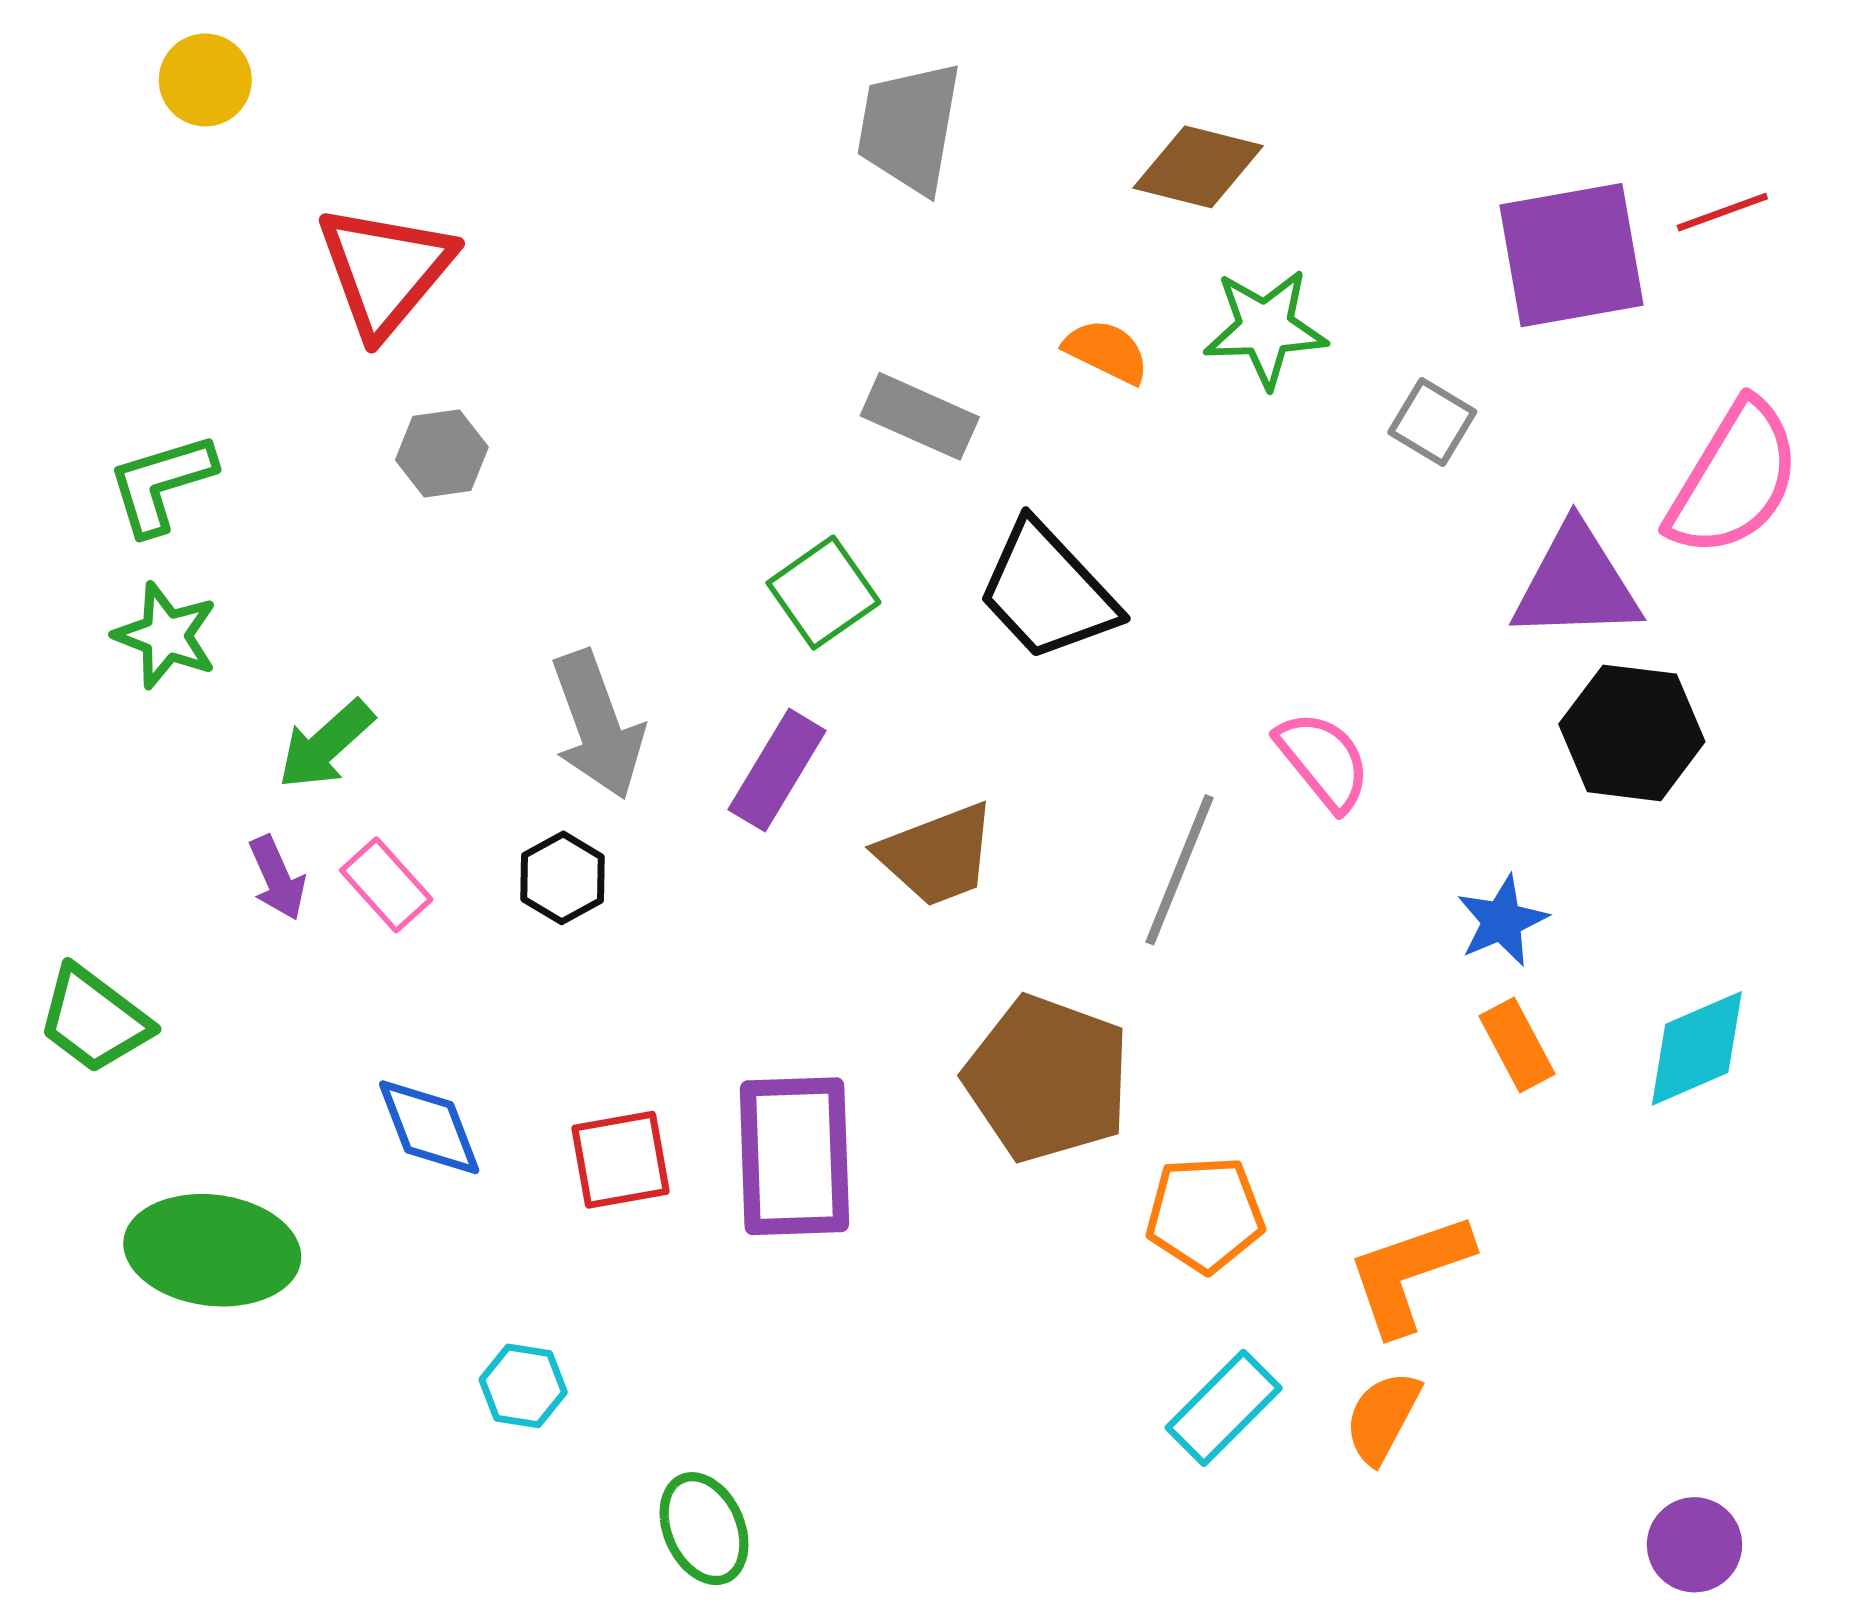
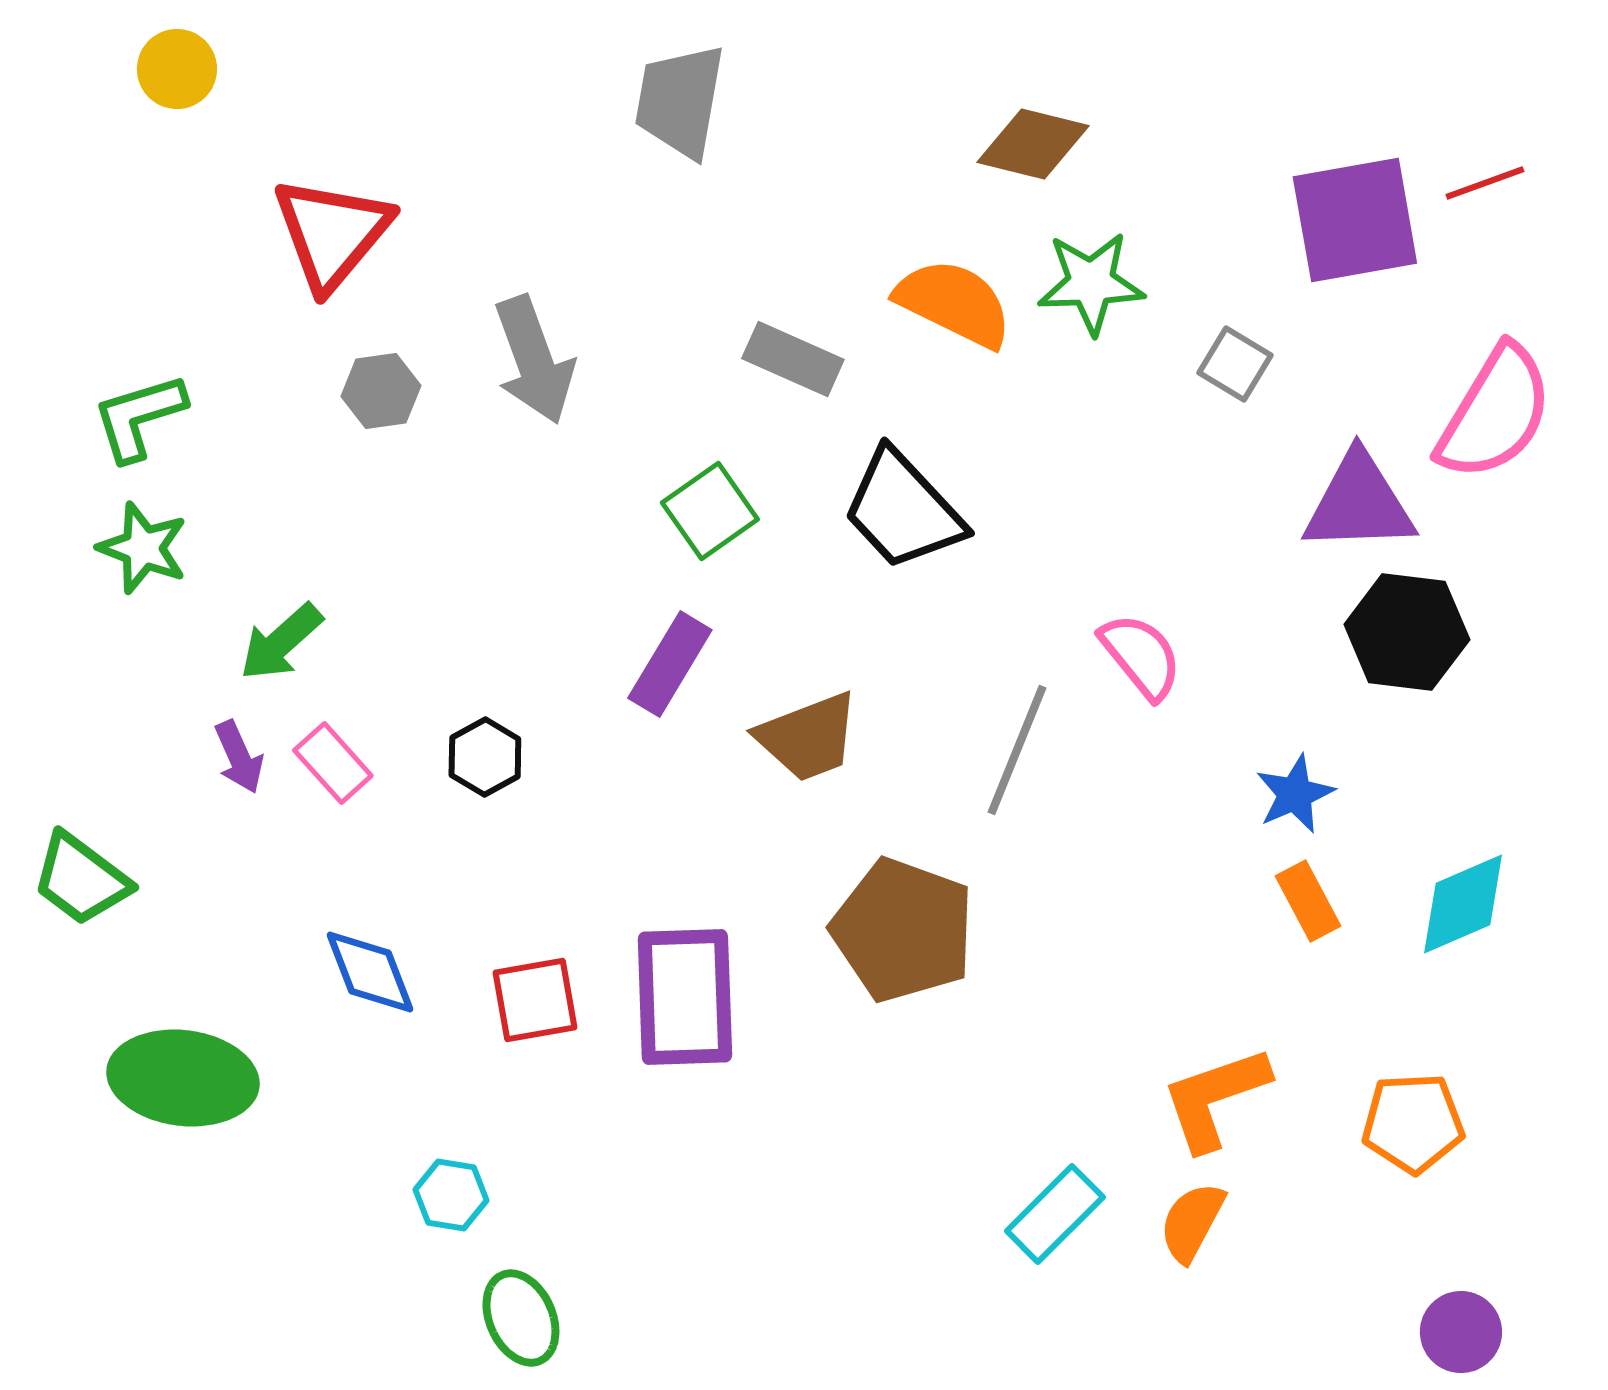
gray trapezoid: (909, 128) -> (680, 101), moved
orange semicircle: (1106, 351) -> (954, 303), size x1.6
gray arrow: (597, 725) -> (534, 360), moved
orange pentagon: (1205, 1214) -> (1413, 1123), moved
green ellipse: (704, 1529) -> (521, 1318), moved

